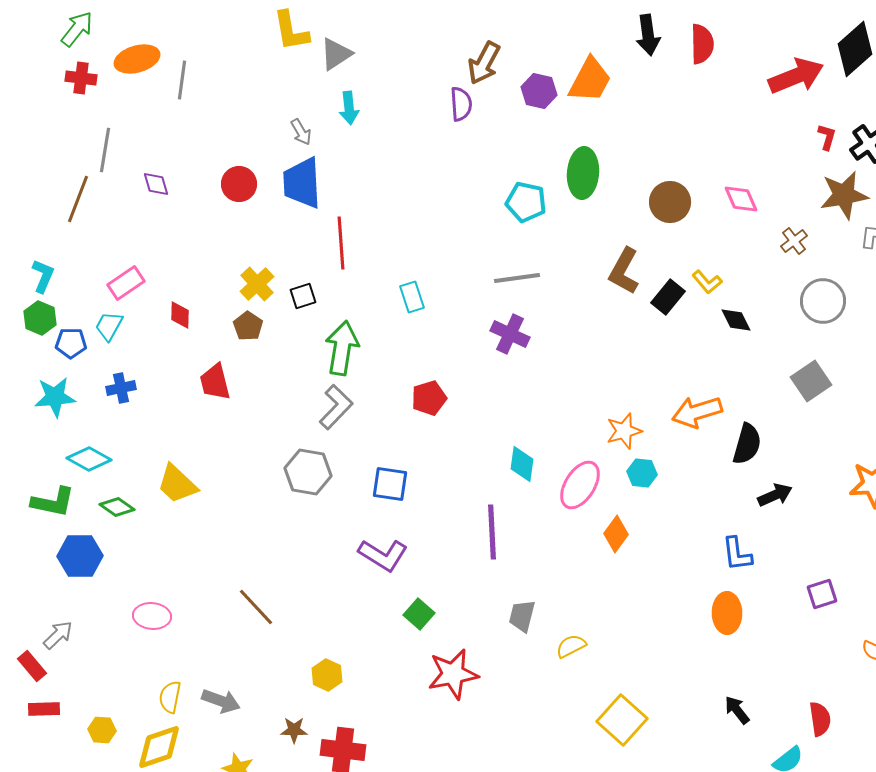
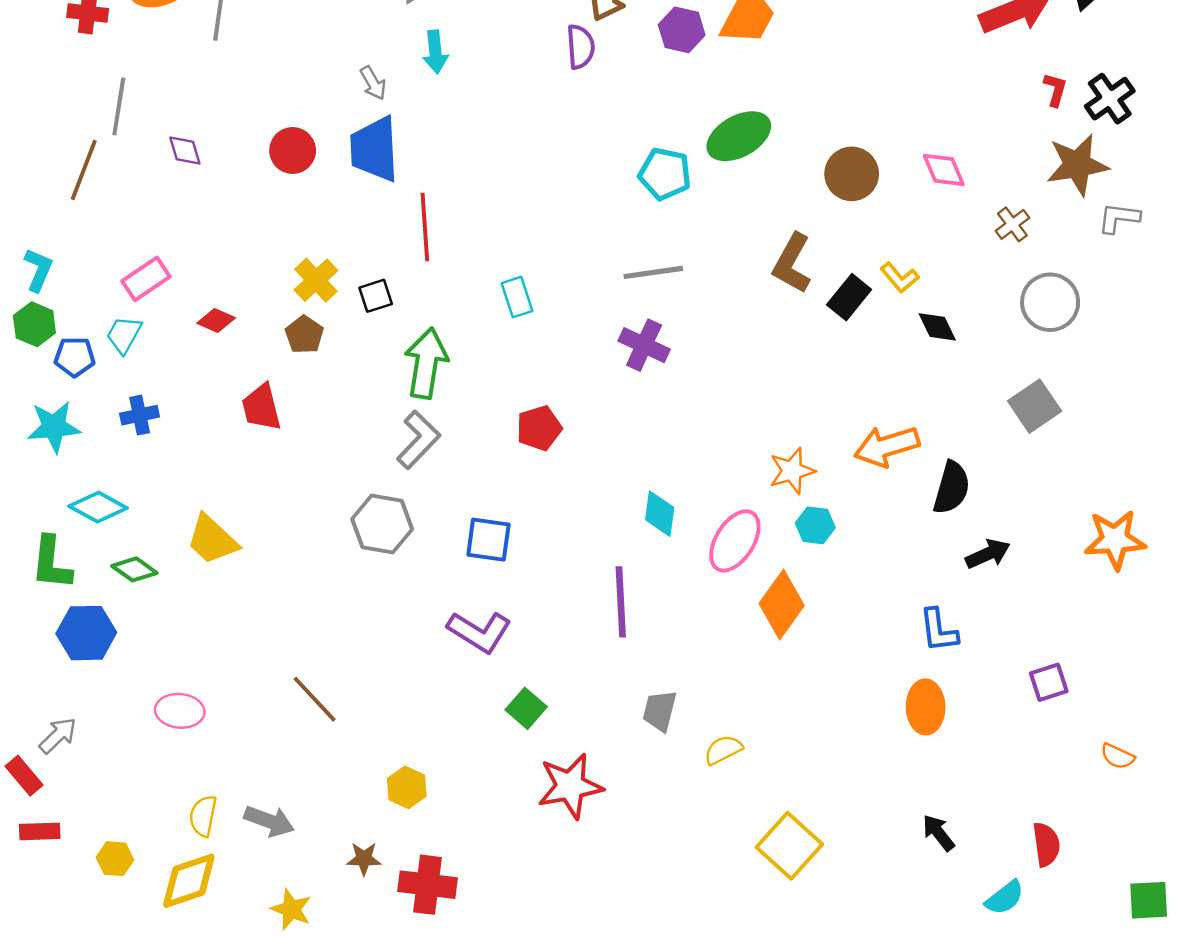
green ellipse: (583, 173) -> (739, 136), turned 57
red diamond: (180, 315) -> (216, 320), turned -68
green L-shape: (53, 502) -> (51, 563), turned 84
orange diamond: (616, 534) -> (782, 604), size x1.4

